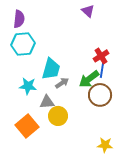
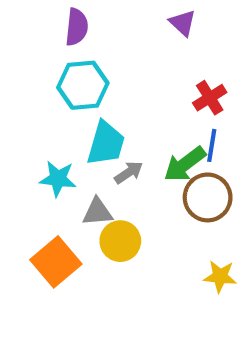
purple semicircle: (19, 19) -> (77, 27), moved
cyan hexagon: (23, 44) -> (83, 85), moved
red cross: (101, 56) -> (210, 98), moved
yellow star: (105, 145) -> (220, 276), moved

